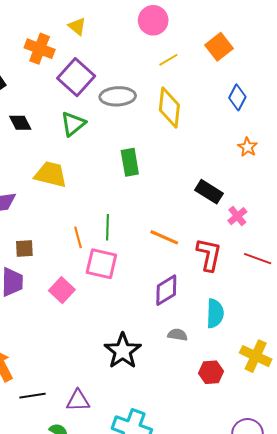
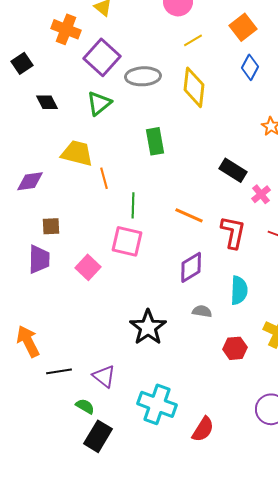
blue diamond: (237, 97) -> (250, 67), moved
orange line: (78, 237) -> (104, 178), moved
purple triangle: (78, 401) -> (104, 376), turned 40

